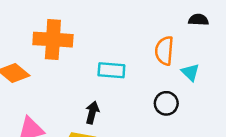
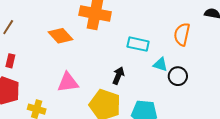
cyan triangle: (190, 72) -> (160, 65), moved, turned -35

